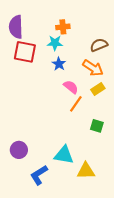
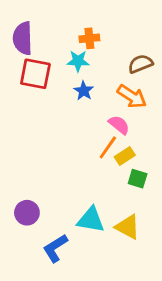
pink semicircle: (71, 87) -> (119, 125), moved
yellow rectangle: (98, 89) -> (125, 156), moved
yellow triangle: (86, 171) -> (128, 227), moved, turned 30

